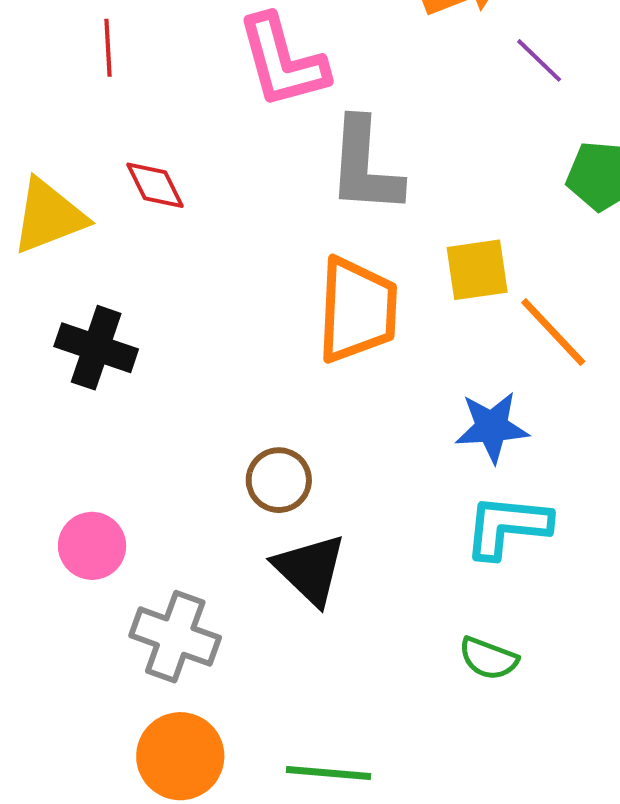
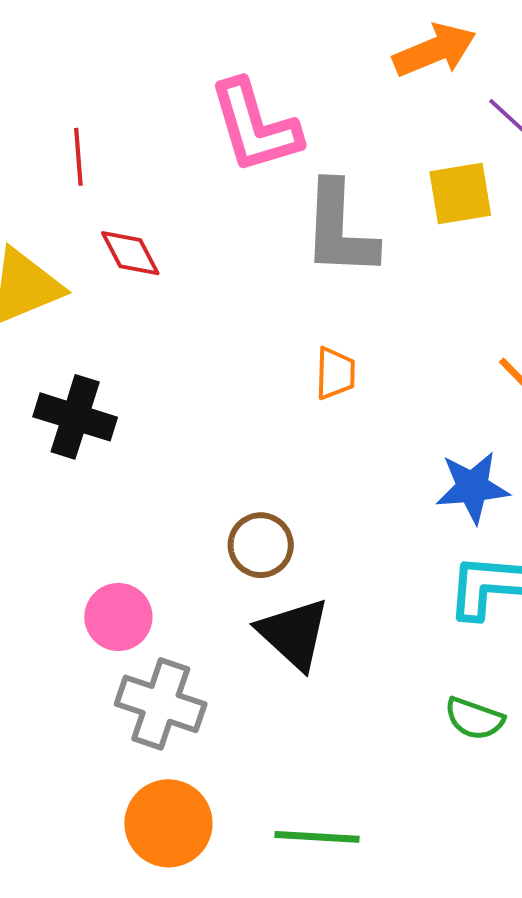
red line: (108, 48) -> (78, 157), moved
yellow square: (477, 270) -> (460, 193), moved
orange trapezoid: (357, 310) -> (335, 373), size x0.5
pink circle: (92, 546) -> (118, 617), moved

